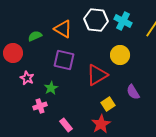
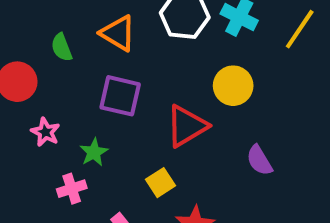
green semicircle: (35, 36) -> (62, 47), turned -88
yellow square: (108, 104) -> (160, 183), moved

